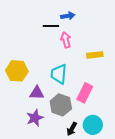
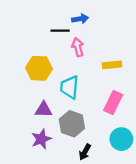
yellow hexagon: (17, 71) -> (39, 68), moved
pink rectangle: (85, 93) -> (113, 103), moved
cyan circle: (93, 125) -> (121, 139), moved

